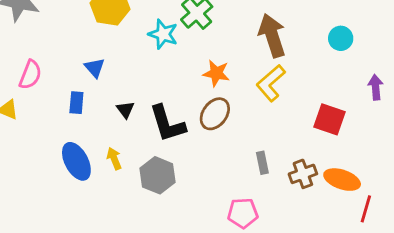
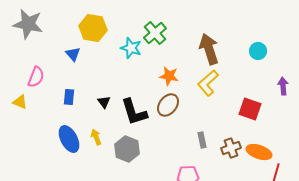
blue triangle: (95, 68) -> (73, 54), moved

